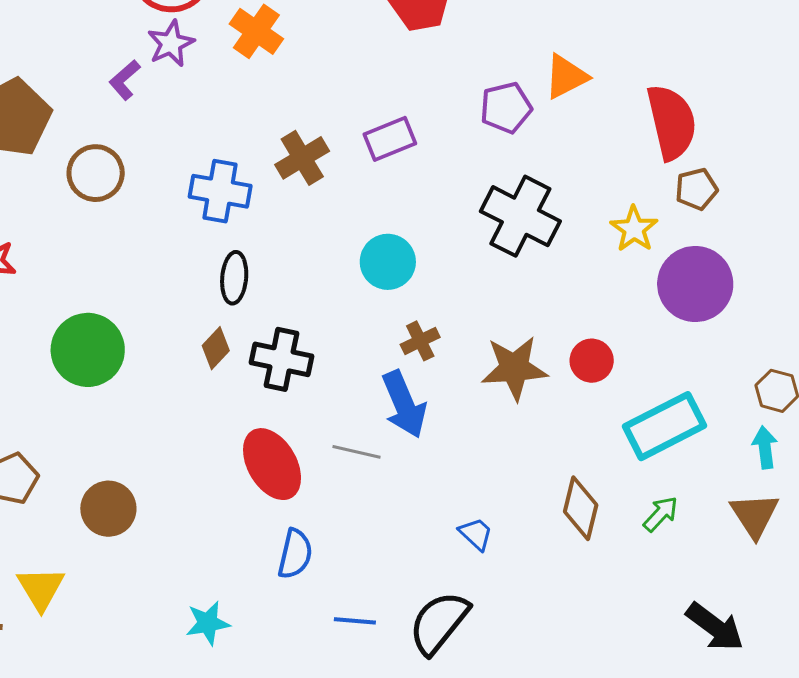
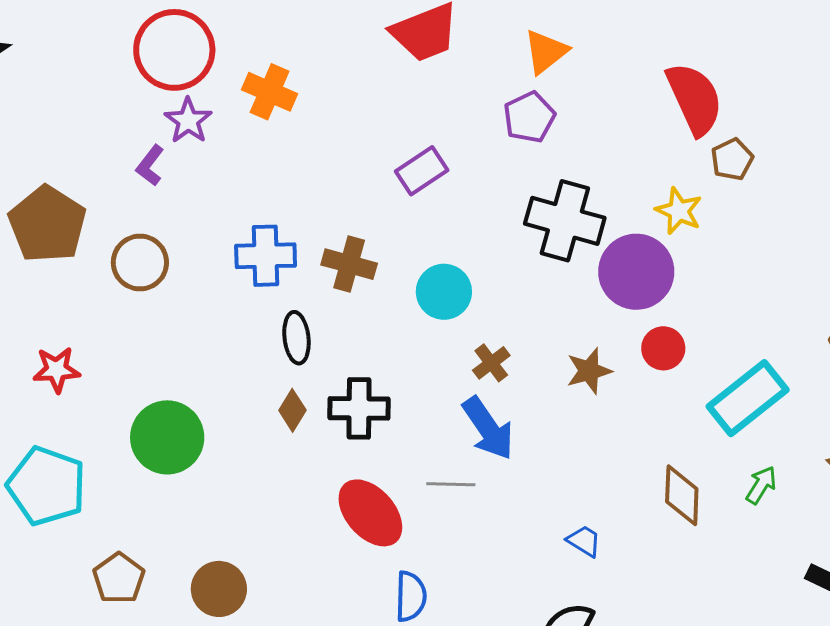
orange triangle: (566, 77) -> (546, 52), moved
brown cross: (302, 158) -> (349, 264), moved, turned -32
purple circle: (695, 284) -> (636, 272), moved
brown star: (514, 368) -> (589, 371), size x0.7

